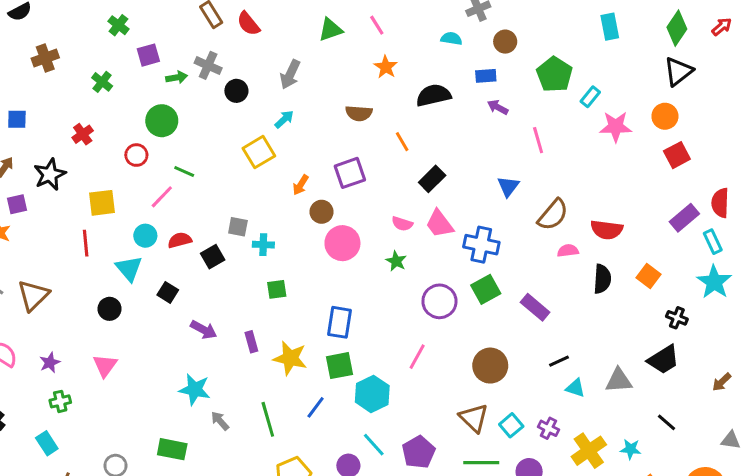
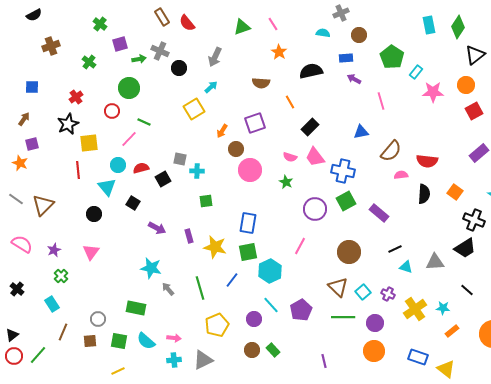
green diamond: (677, 28) -> (458, 27), moved
black star: (50, 174) -> (68, 124), moved
blue triangle: (508, 186) -> (361, 132), turned 42
black cross: (677, 318) -> (474, 220), size x1.5
green cross: (60, 401) -> (61, 276), turned -32

